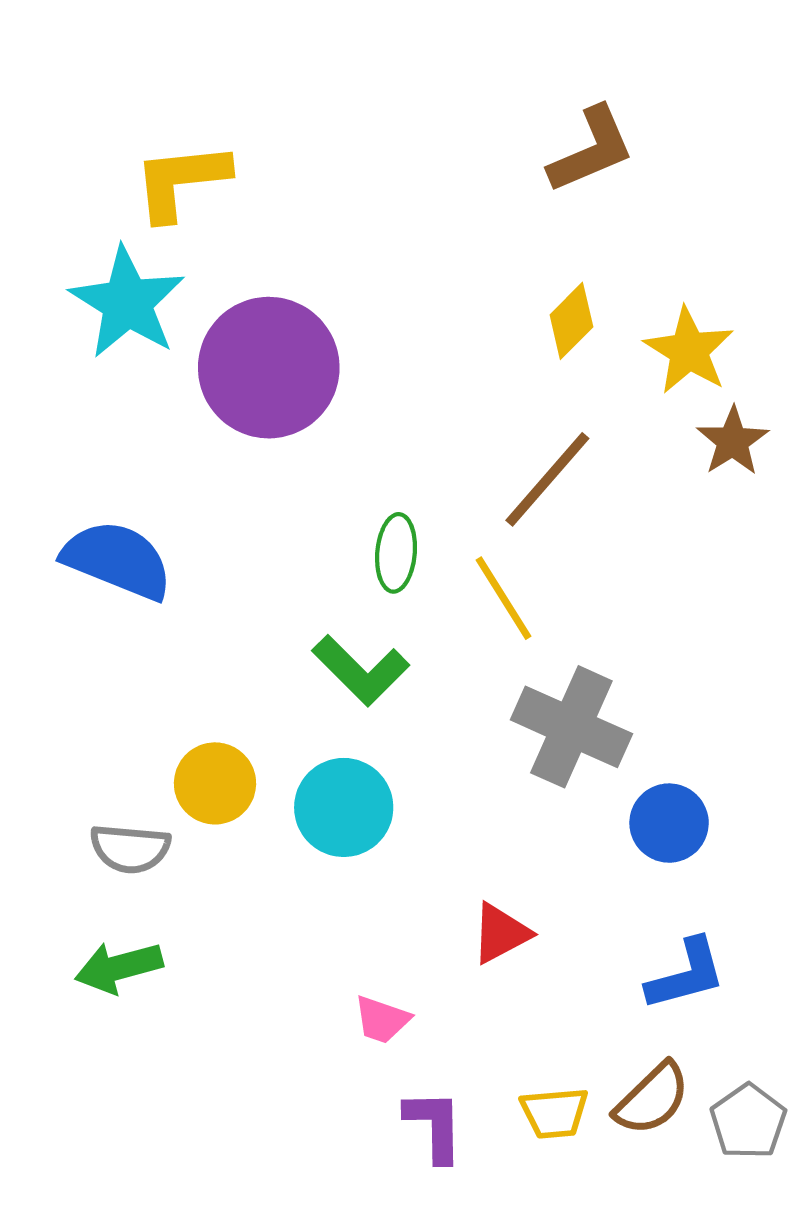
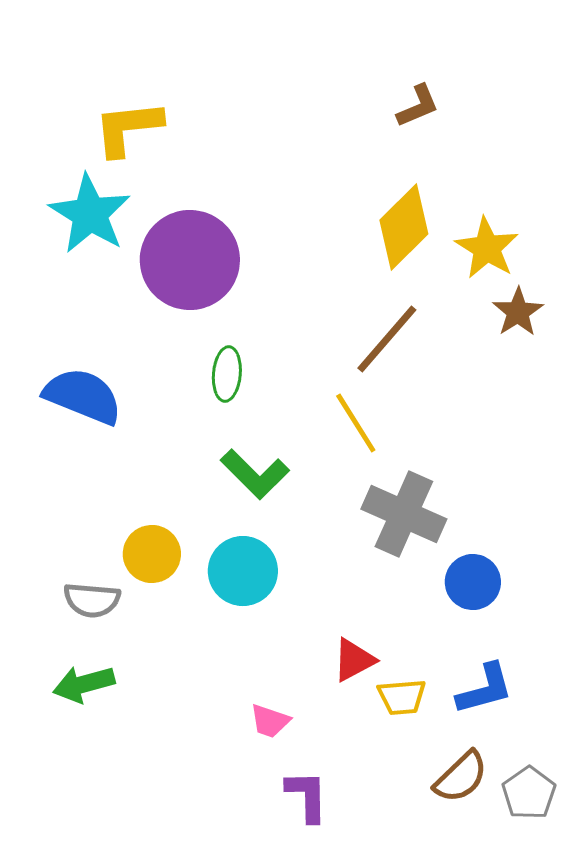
brown L-shape: (591, 150) -> (418, 106), size x0.7
yellow diamond: (571, 321) -> (404, 227), size x1.6
green ellipse: (396, 553) -> (227, 374), moved
yellow trapezoid: (554, 1113) -> (402, 697), moved

